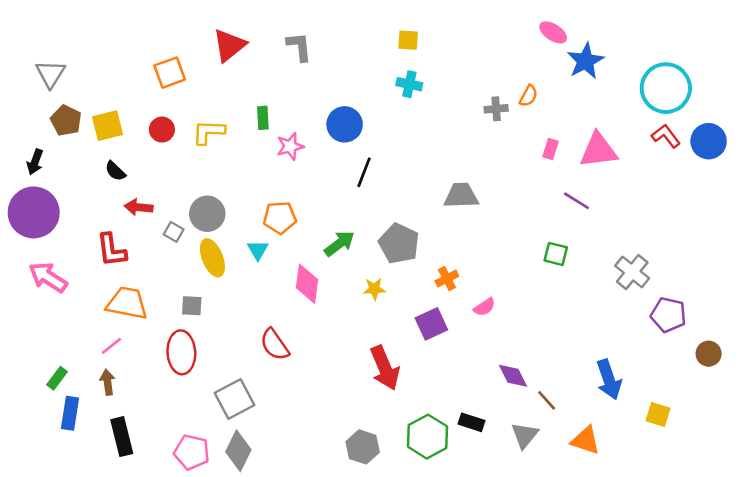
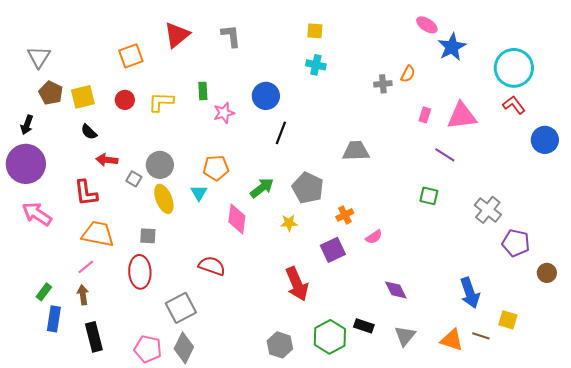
blue circle: (709, 141) -> (545, 140), moved
red semicircle: (275, 345) -> (212, 266), turned 144
brown line: (547, 400) -> (481, 336), moved, turned -30

